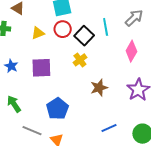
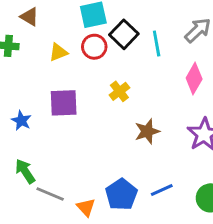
black square: (84, 36) -> (124, 34), moved
blue star: (11, 66) -> (21, 121), moved
green arrow: (14, 104) -> (25, 171), moved
blue pentagon: (57, 109) -> (121, 194), moved

